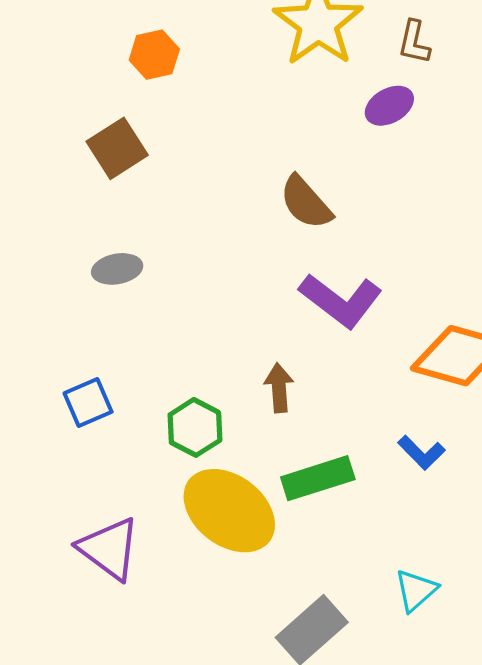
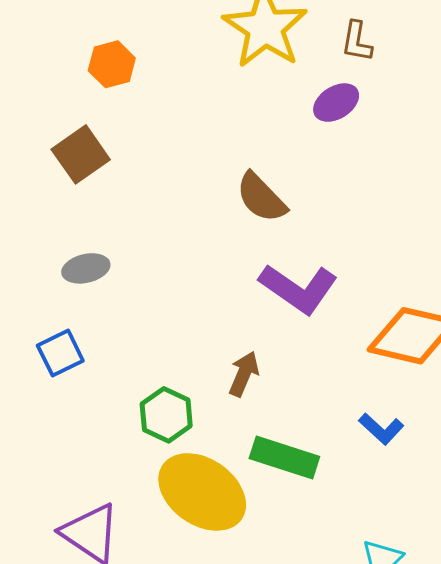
brown arrow: (279, 388) -> (244, 374), turned 30
blue square: (88, 402) -> (60, 353), moved
green rectangle: (318, 478) -> (284, 458), turned 38

